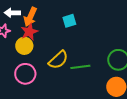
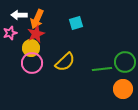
green line: (80, 67) -> (102, 69), moved
pink circle: (25, 74) -> (32, 63), moved

